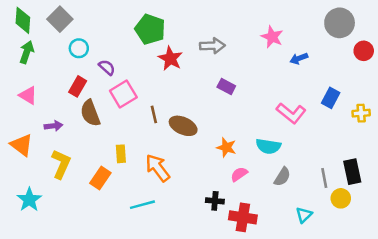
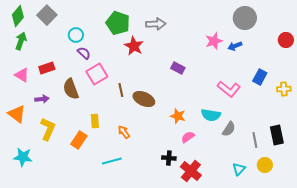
green diamond: (23, 20) -> (18, 16), turned 35
gray circle: (340, 23) -> (245, 18), moved
pink star: (272, 37) -> (214, 41), moved, turned 30
gray arrow: (212, 46) -> (156, 24), moved
cyan circle: (79, 48) -> (76, 35), moved
red rectangle: (78, 86) -> (47, 68), moved, turned 42
orange arrow: (158, 168) -> (124, 132), size x0.6
gray semicircle: (282, 177) -> (229, 129), moved
yellow circle: (341, 198) -> (265, 165), moved
cyan star: (29, 200) -> (23, 157), turned -30
red cross: (243, 217) -> (191, 171), turned 30

